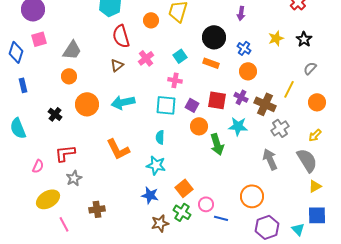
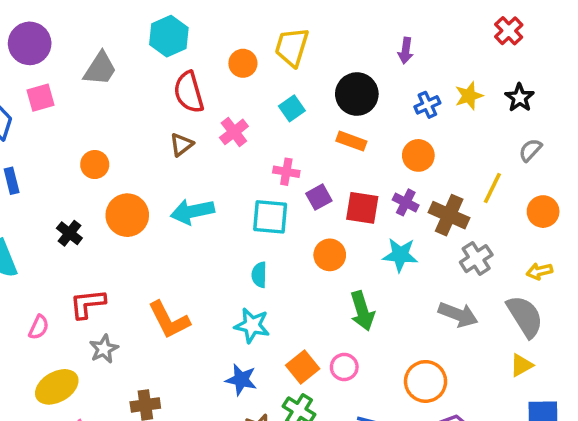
blue cross: (244, 48) -> (427, 105), moved, turned 32
gray trapezoid: (72, 50) -> (100, 69), moved
cyan square: (180, 56) -> (292, 108), moved
purple square: (192, 105) -> (319, 197), moved, turned 32
yellow arrow: (315, 135) -> (539, 271), turned 32
green arrow: (217, 144) -> (362, 311), moved
orange L-shape: (118, 149) -> (169, 320), moved
gray arrow: (270, 159) -> (458, 315), turned 135
yellow triangle: (315, 186) -> (521, 365), moved
pink circle: (206, 204) -> (344, 367), moved

